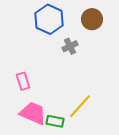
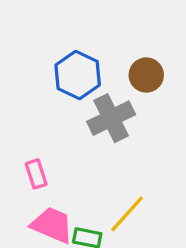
gray cross: (70, 46) -> (111, 118), size x1.8

